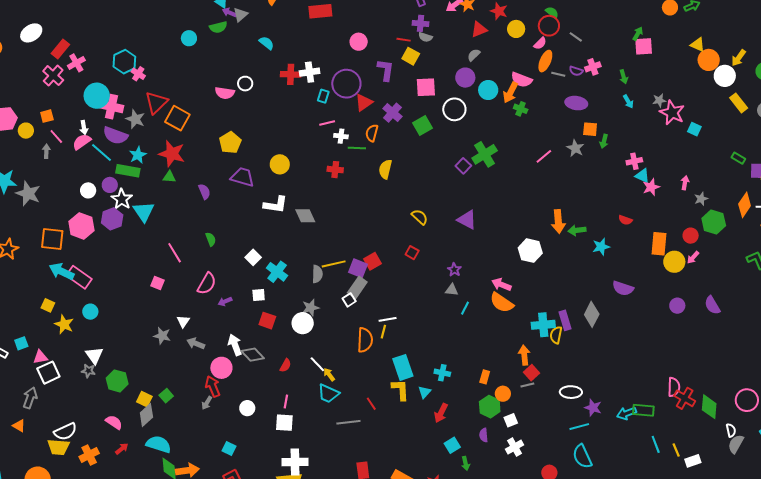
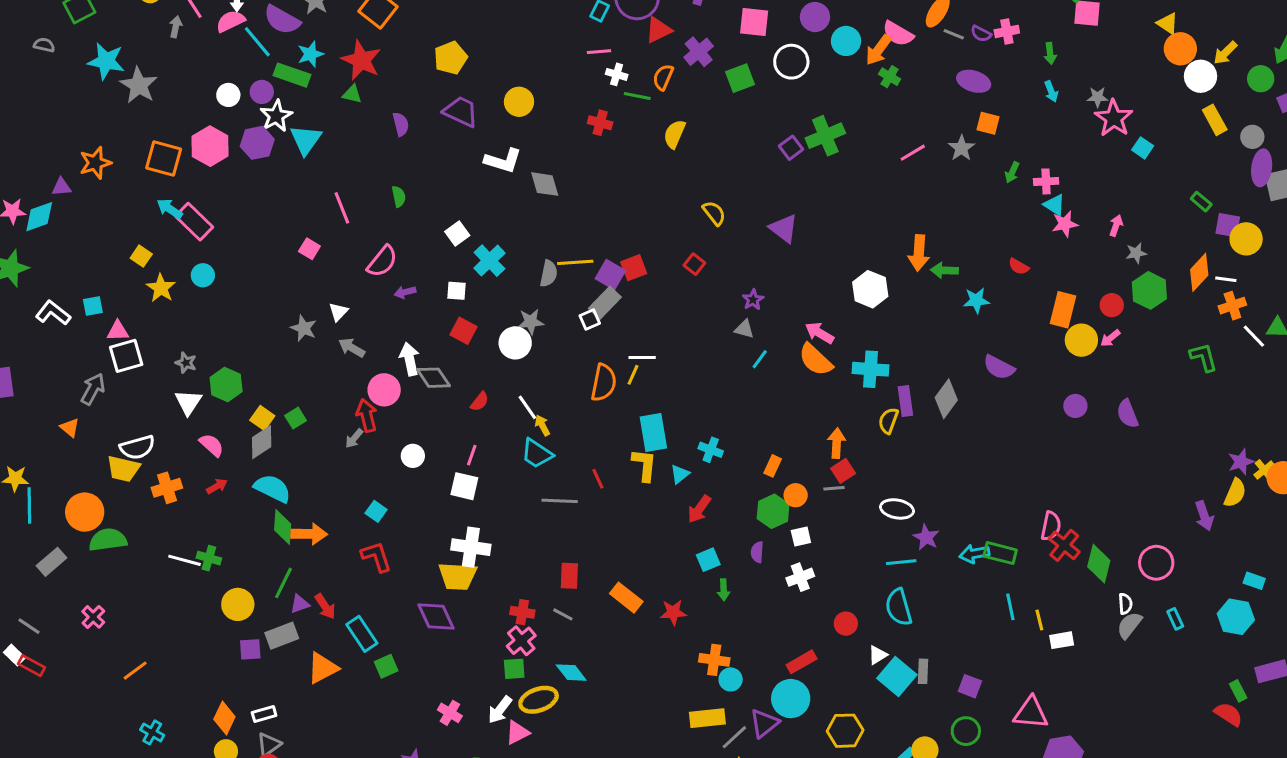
green arrow: (604, 141) -> (1012, 172), moved
cyan arrow: (62, 271) -> (170, 209), size x0.7
cyan cross: (543, 325) -> (870, 369), moved
white triangle: (94, 355) -> (188, 402), moved

